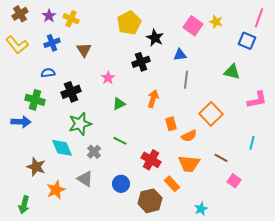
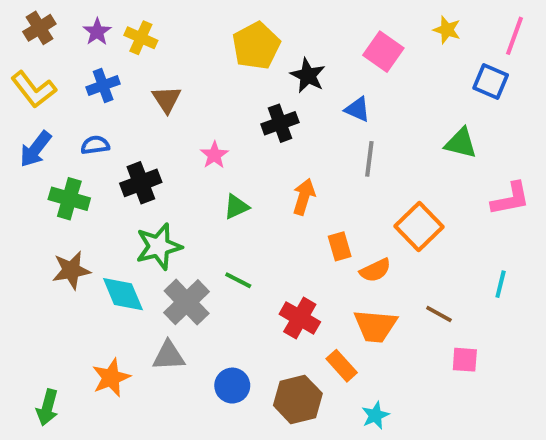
yellow star: (216, 22) -> (447, 30), moved
blue triangle: (180, 55) -> (357, 109), turned 32
blue arrow: (21, 122) -> (36, 149), moved, turned 126
gray cross: (94, 152) -> (187, 302), size x1.6
brown star: (36, 167) -> (71, 270), moved, turned -30
gray triangle: (85, 179) -> (169, 356), turned -36
pink square: (234, 181) -> (465, 360), turned -32
blue circle: (121, 184) -> (232, 386), moved
cyan star: (201, 209) -> (375, 415), moved

